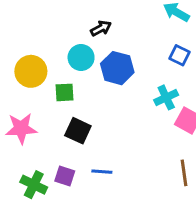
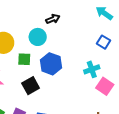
blue hexagon: (117, 68) -> (51, 64), moved
black square: (78, 131) -> (31, 86), turned 30

